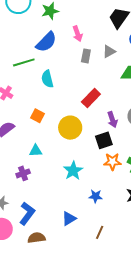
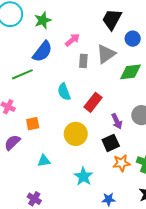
pink arrow: (77, 34) -> (73, 40), turned -105
gray triangle: (109, 51) -> (106, 54), size x1.5
cyan semicircle: (47, 79) -> (64, 92), moved
orange square: (37, 116) -> (33, 124), moved, turned -32
purple cross: (23, 173) -> (34, 199), moved, turned -32

